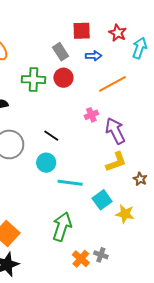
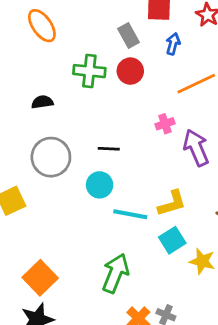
blue arrow: (94, 56) -> (173, 44), turned -77
black line: (51, 136) -> (109, 149), turned -35
yellow L-shape: (116, 162) -> (172, 203), moved

